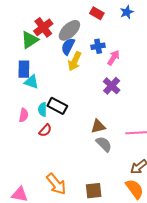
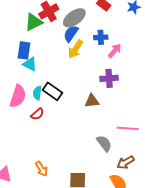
purple cross: (112, 86) -> (109, 78), turned 36
pink semicircle: (24, 115) -> (18, 96), size x1.6
brown triangle: (98, 126) -> (92, 101), moved
gray semicircle: (104, 144) -> (104, 143), moved
orange arrow: (56, 184) -> (41, 169), size x0.7

